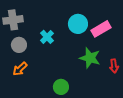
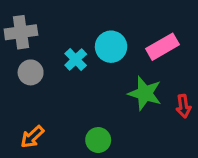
cyan circle: (78, 24) -> (111, 47), moved
orange arrow: (20, 69) -> (32, 137), moved

